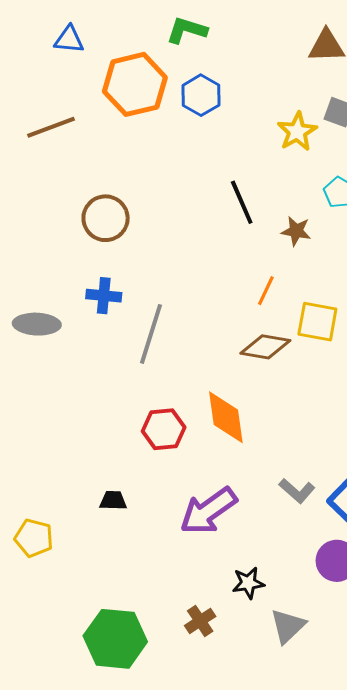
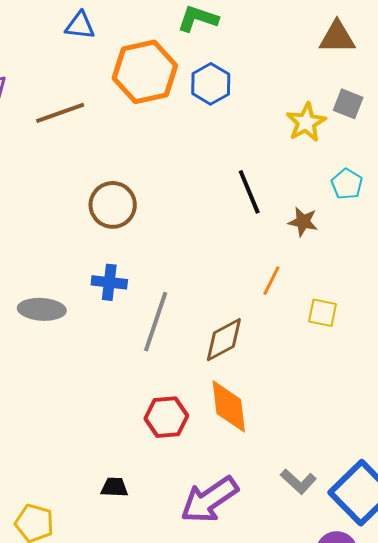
yellow square: (317, 322) -> (322, 313), size x0.7
brown diamond: (265, 347) -> (224, 340), moved, turned -39

